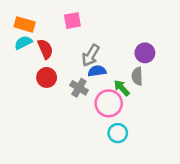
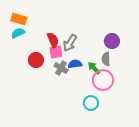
pink square: (72, 21) -> (56, 52), moved
red semicircle: (45, 49) -> (53, 40), moved
blue semicircle: (97, 71) -> (75, 64), moved
pink circle: (109, 103) -> (103, 80), moved

